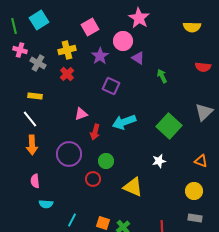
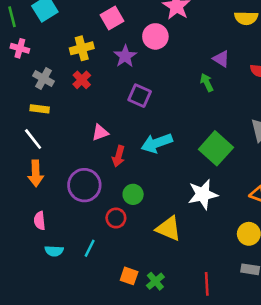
purple triangle: (138, 58) -> (221, 59), moved
gray cross: (38, 63) -> (44, 79), moved
white star: (159, 161) -> (203, 194), size x1.6
cyan line: (72, 220) -> (90, 248), moved

